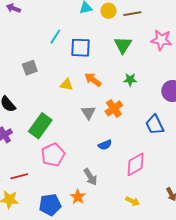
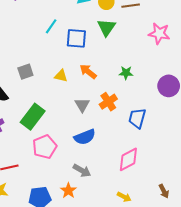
green triangle: (123, 45) -> (106, 27), moved
gray square: (30, 68) -> (25, 72), moved
blue trapezoid: (155, 125) -> (137, 118), moved, turned 40
blue semicircle: (105, 145) -> (85, 137), moved, size x1.5
gray arrow: (90, 177) -> (82, 171), turned -30

